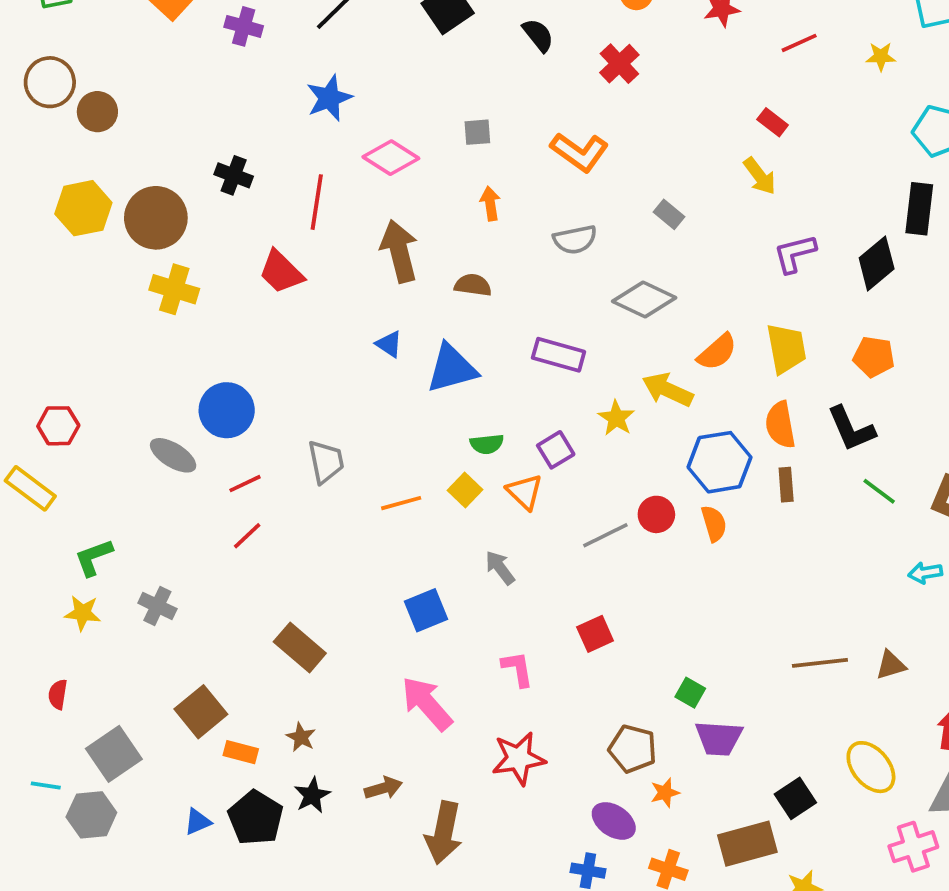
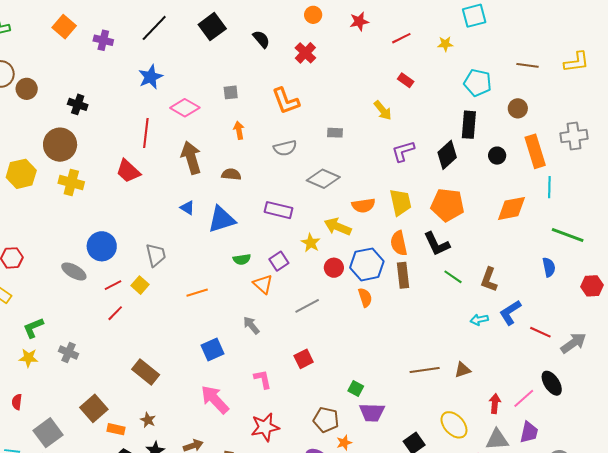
red rectangle: (773, 122) -> (406, 80), moved
orange L-shape: (579, 152) -> (286, 101), turned 36
black cross: (234, 175) -> (78, 104), moved
yellow hexagon: (83, 208) -> (21, 174), moved
gray rectangle: (669, 214) -> (335, 133), turned -35
orange semicircle: (717, 352) -> (363, 205), turned 35
orange pentagon: (874, 357) -> (447, 205), size x1.5
gray trapezoid: (326, 462) -> (156, 255), moved
brown rectangle: (786, 485) -> (403, 275), size x1.4
yellow square: (465, 490) -> (140, 285), moved
red circle: (656, 514) -> (334, 268), moved

